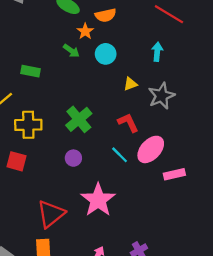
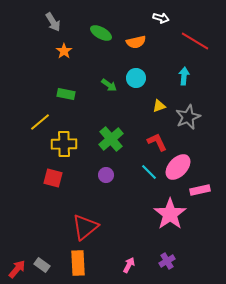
orange star: (85, 31) -> (64, 51), moved
green arrow: (71, 51) -> (109, 85), moved
pink star: (98, 200) -> (170, 214), moved

